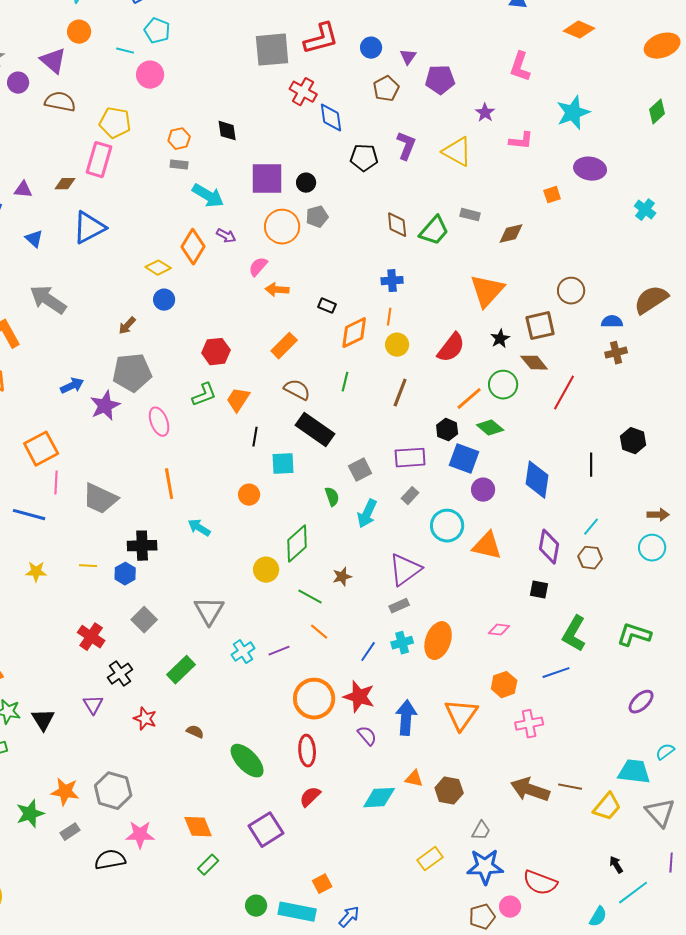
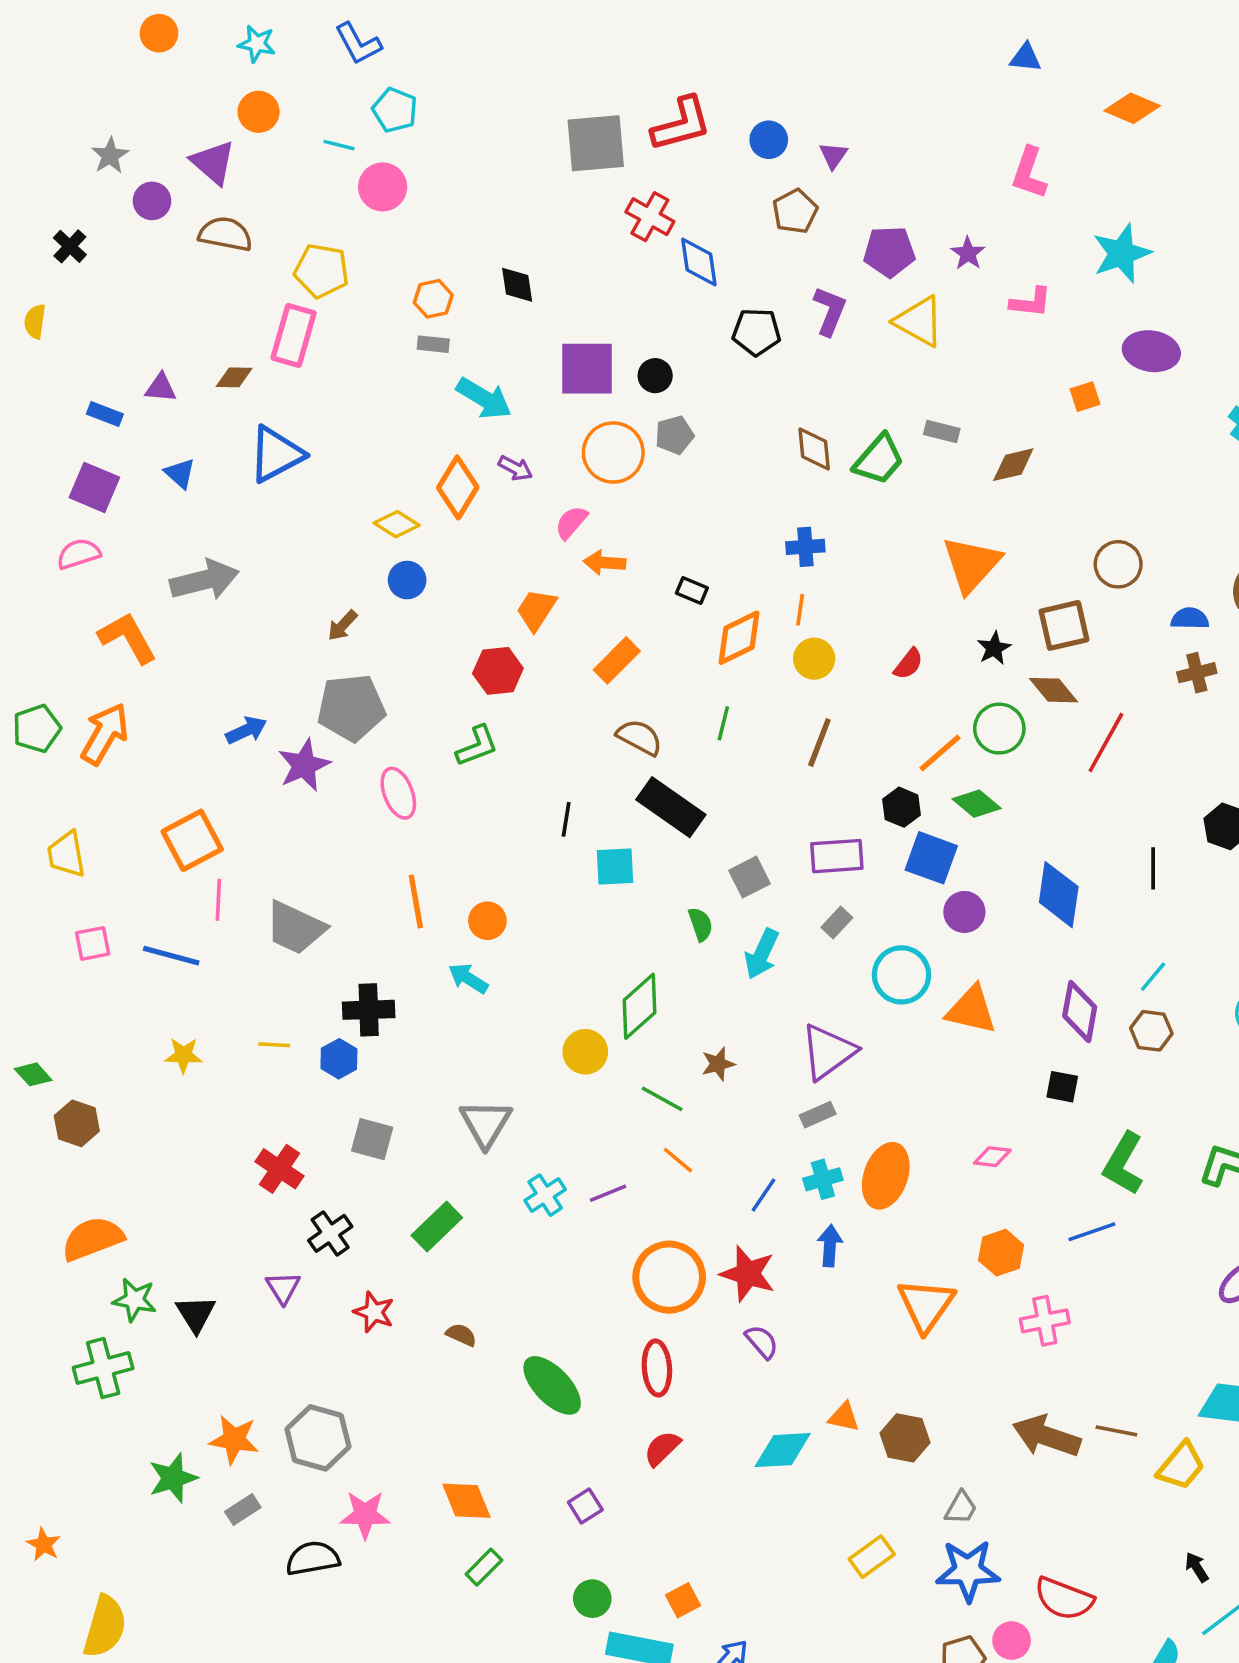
purple pentagon: (440, 80) -> (889, 252), moved
gray arrow: (48, 300) -> (204, 580), turned 132
red semicircle: (451, 348) -> (908, 664), size x0.6
orange trapezoid: (238, 400) -> (536, 610), moved
orange circle: (249, 495) -> (487, 921), moved
gray square: (144, 620) -> (372, 1139), turned -30
blue arrow: (406, 718) -> (830, 1246), moved, size x0.7
purple square: (266, 830) -> (585, 1506), size x0.6
green circle: (256, 906) -> (592, 1599), moved

